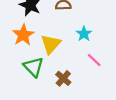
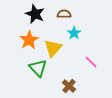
cyan star: (84, 34) -> (74, 33), moved
brown cross: (63, 78) -> (69, 86), moved

